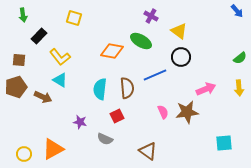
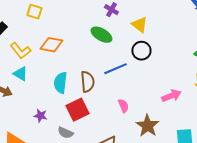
orange diamond: (112, 51) -> (51, 45), moved
pink arrow: (206, 89) -> (171, 96), moved
brown star: (187, 112) -> (147, 126), moved, turned -30
red square: (117, 116) -> (77, 110), size x1.6

